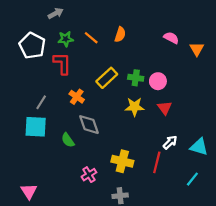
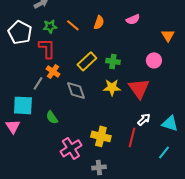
pink semicircle: (171, 38) -> (133, 19), moved, turned 128
pink circle: (158, 81) -> (154, 60), moved
orange cross: (77, 97) -> (53, 71), moved
gray line: (41, 102) -> (38, 83), moved
red triangle: (165, 108) -> (139, 88), size x1.6
gray diamond: (89, 125) -> (76, 90), moved
pink cross: (89, 175) -> (71, 148), size x1.5
pink triangle: (29, 191) -> (13, 126), moved

